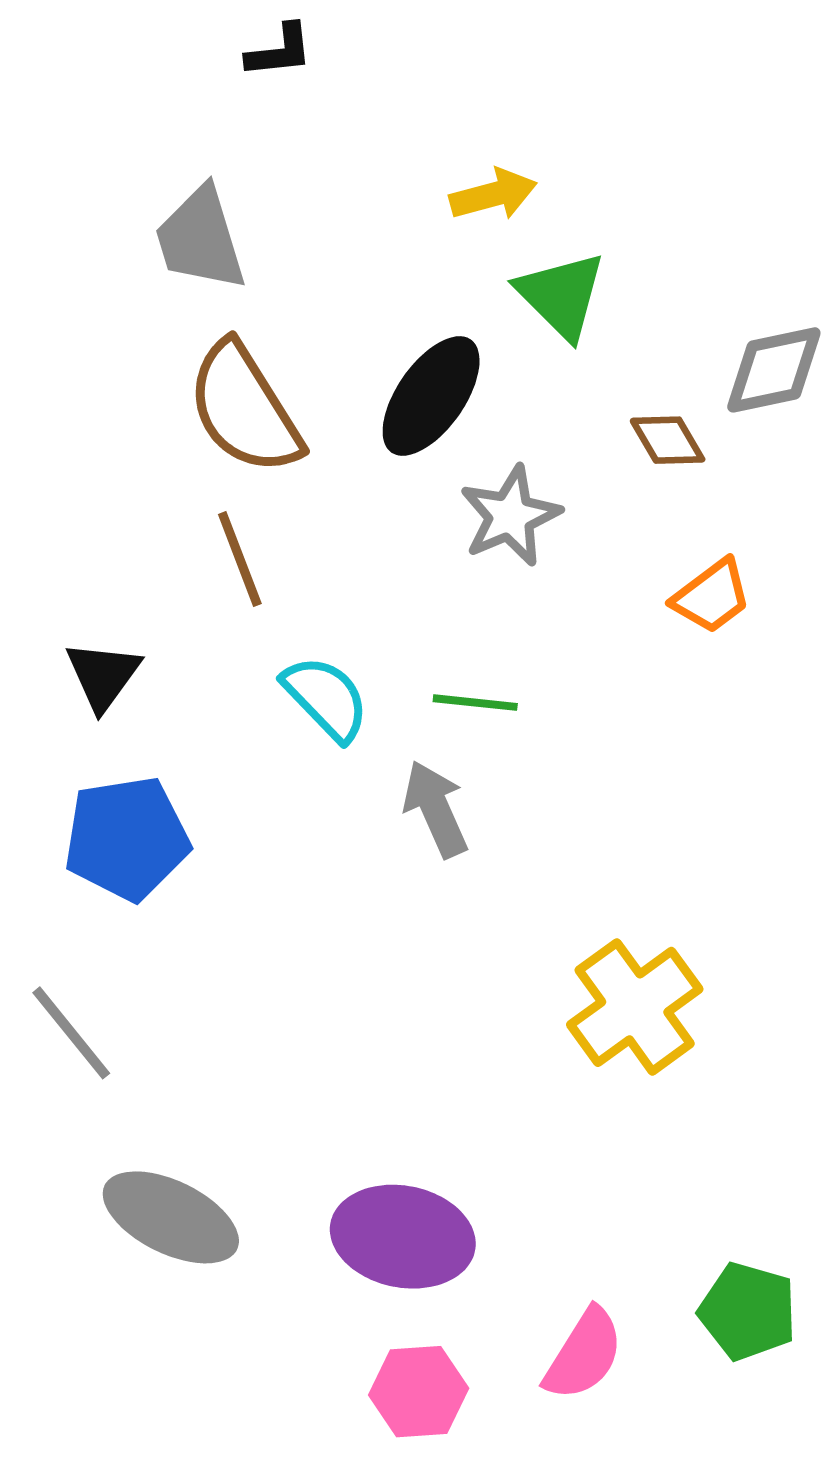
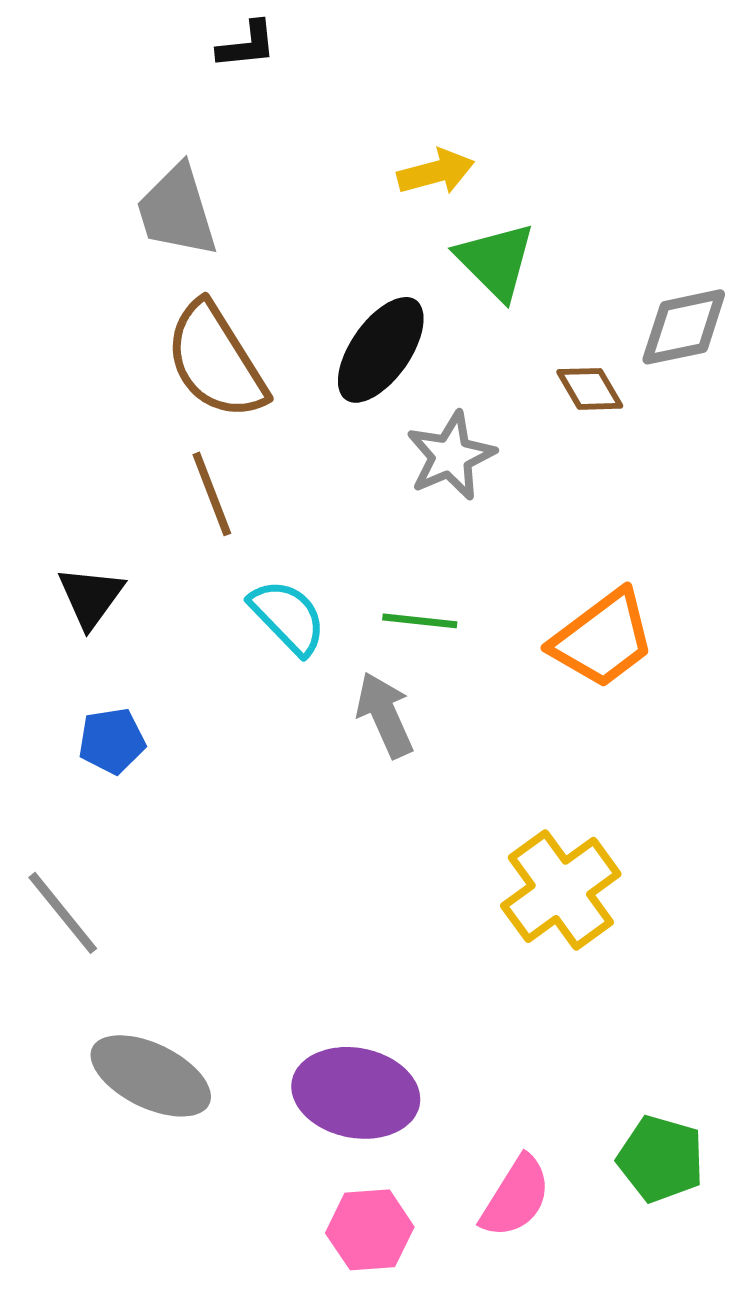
orange trapezoid: (712, 596) -> (603, 639), moved, size x1.5
blue pentagon: (127, 838) -> (112, 741), size x0.6

